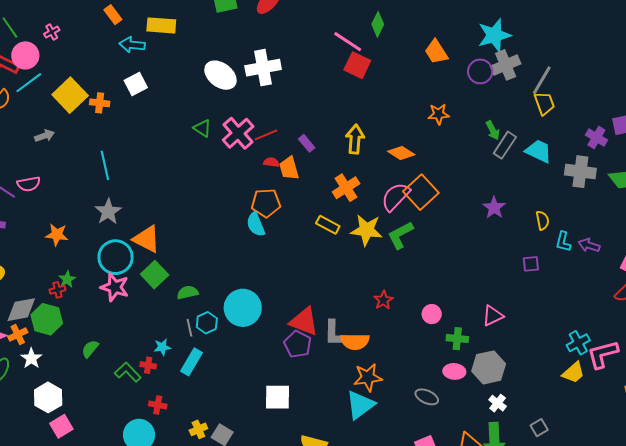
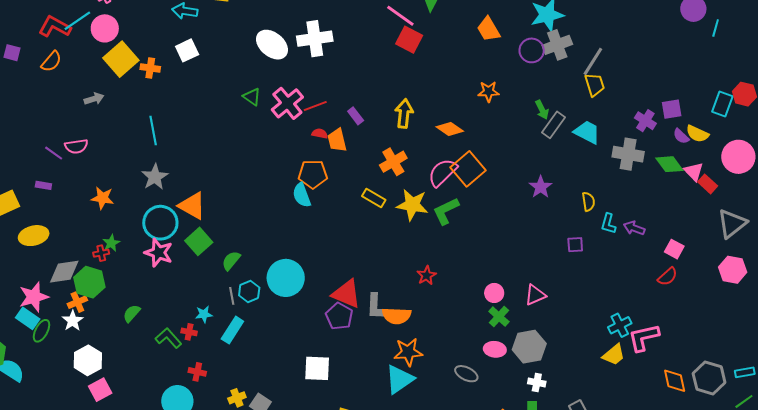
pink circle: (25, 55) -> (105, 28), moved
cyan line: (29, 83) -> (77, 21), moved
green semicircle: (188, 293) -> (231, 261), turned -40
pink circle: (432, 314) -> (494, 293), moved
orange cross: (18, 335) -> (77, 302), moved
green cross: (457, 339) -> (499, 317), turned 35
white cross: (498, 403) -> (537, 382), turned -30

